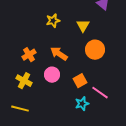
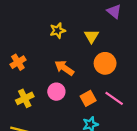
orange cross: (29, 55) -> (18, 62), moved
yellow cross: (24, 81) -> (25, 98), turned 35
pink line: (100, 93) -> (114, 98), moved

